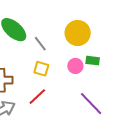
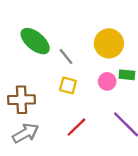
red line: (37, 97) -> (76, 127), moved

